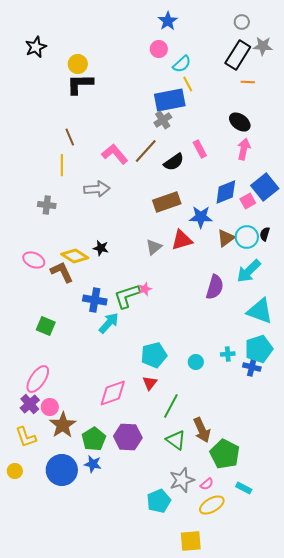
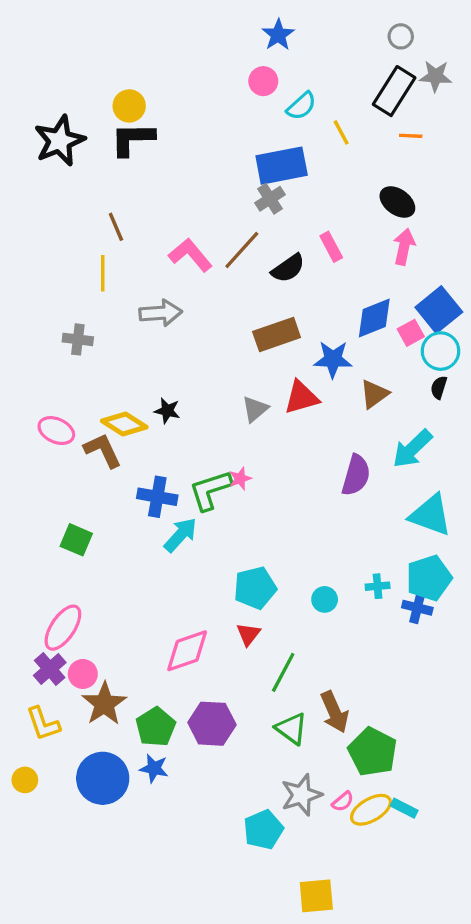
black star: (36, 47) -> (60, 141), moved, size x1.4
yellow line: (188, 84) -> (341, 132), moved
cyan circle: (247, 237) -> (440, 351), moved
yellow ellipse: (212, 505) -> (371, 810), moved

